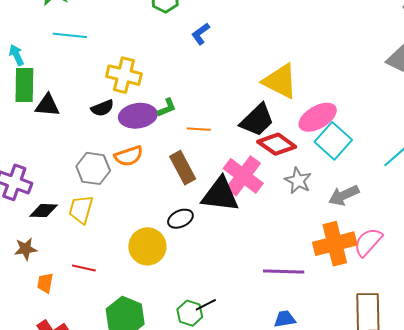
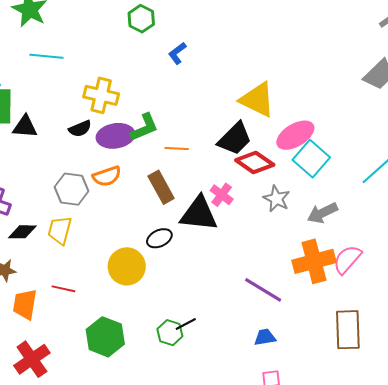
green L-shape: (167, 108) -> (144, 127), size x1.5
pink cross: (243, 176) -> (222, 195), size x0.6
purple line: (284, 272) -> (263, 290), turned 30
orange trapezoid: (45, 283) -> (25, 304), size x1.5

